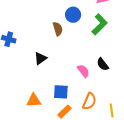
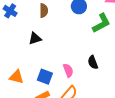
brown semicircle: (58, 29) -> (44, 11), moved
pink semicircle: (83, 71) -> (68, 70), moved

